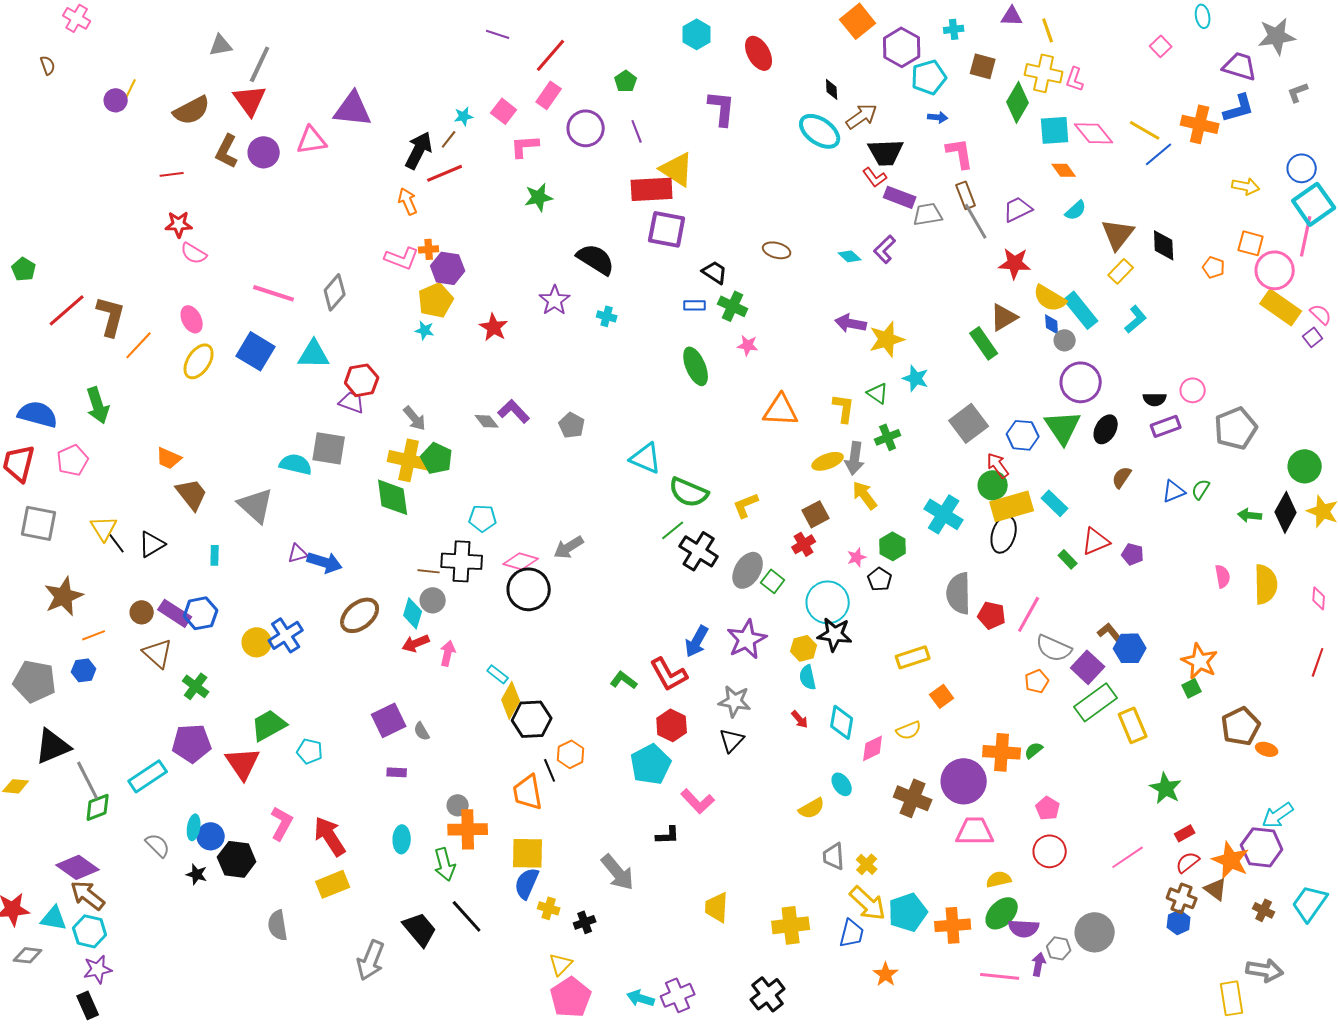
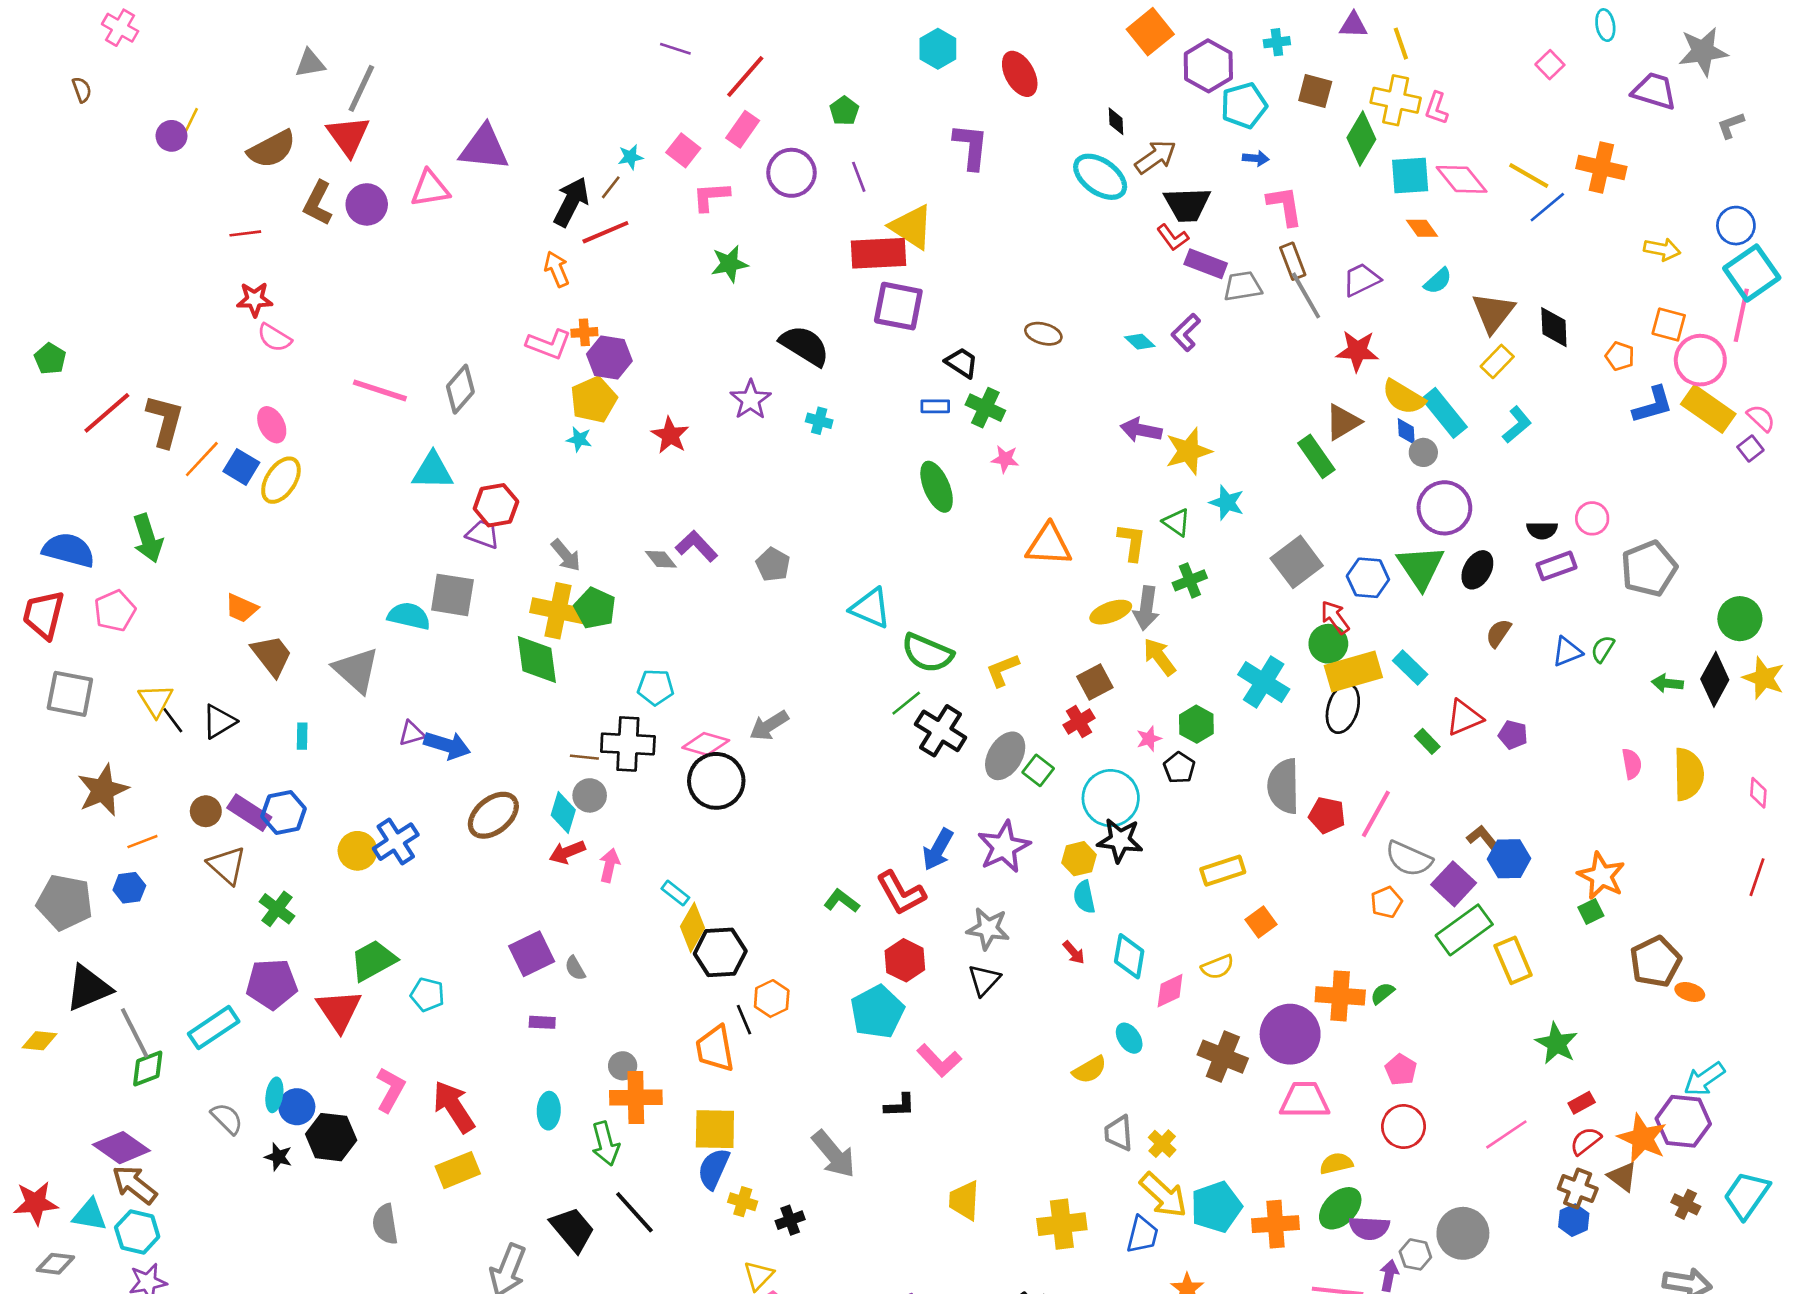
blue L-shape: (1239, 108) -> (1653, 405), moved
blue square: (256, 351) -> (241, 467), moved, size x0.7

